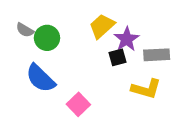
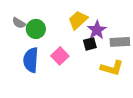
blue semicircle: (40, 78) -> (31, 60), turned 50
pink square: (78, 104) -> (60, 56), moved

